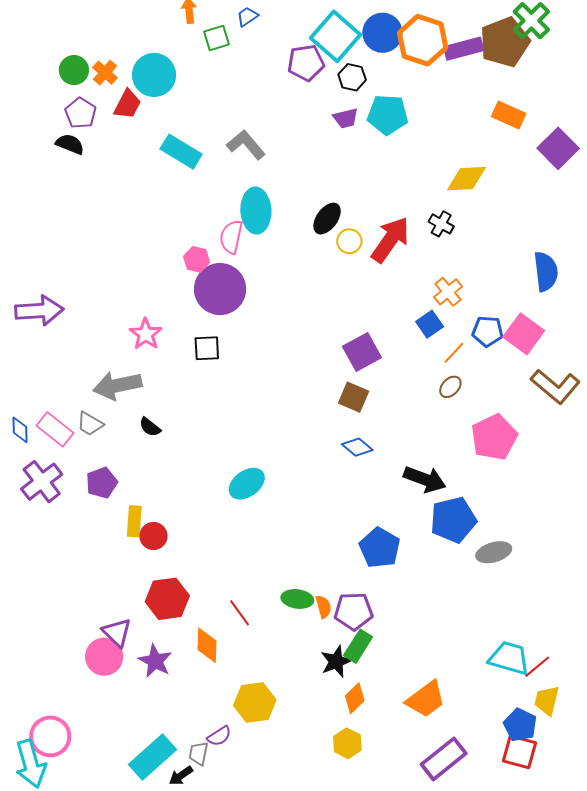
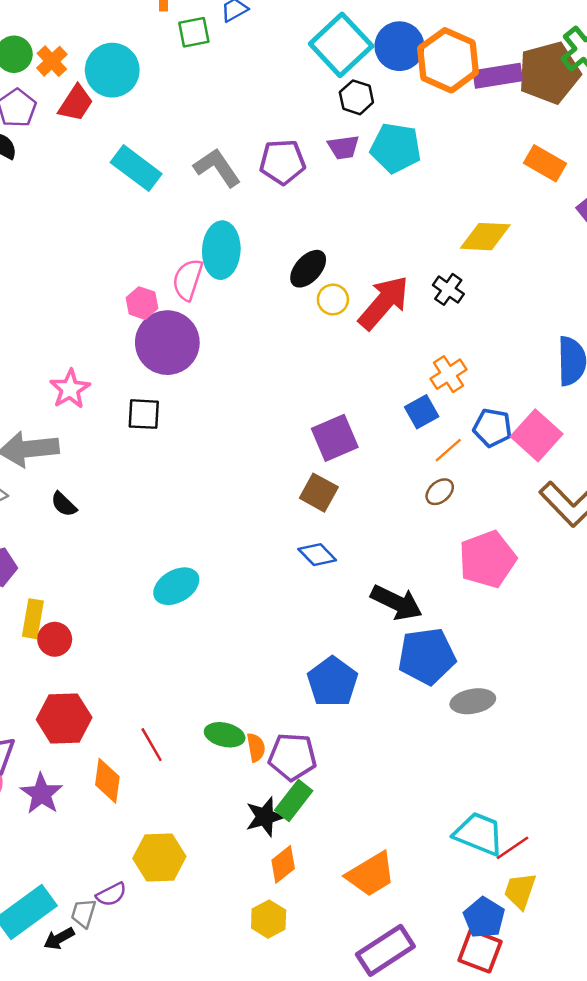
purple pentagon: (306, 63) -> (282, 162), moved

